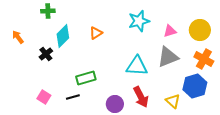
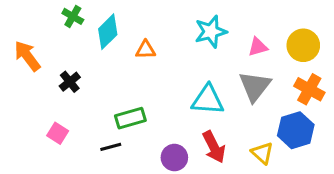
green cross: (48, 11) -> (73, 16), turned 32
orange triangle: (96, 33) -> (146, 50), turned 32
cyan diamond: (63, 36) -> (108, 32), moved
orange arrow: (18, 37) -> (27, 56), size x1.5
gray triangle: (168, 57) -> (255, 86), turned -30
pink square: (44, 97) -> (58, 133), moved

